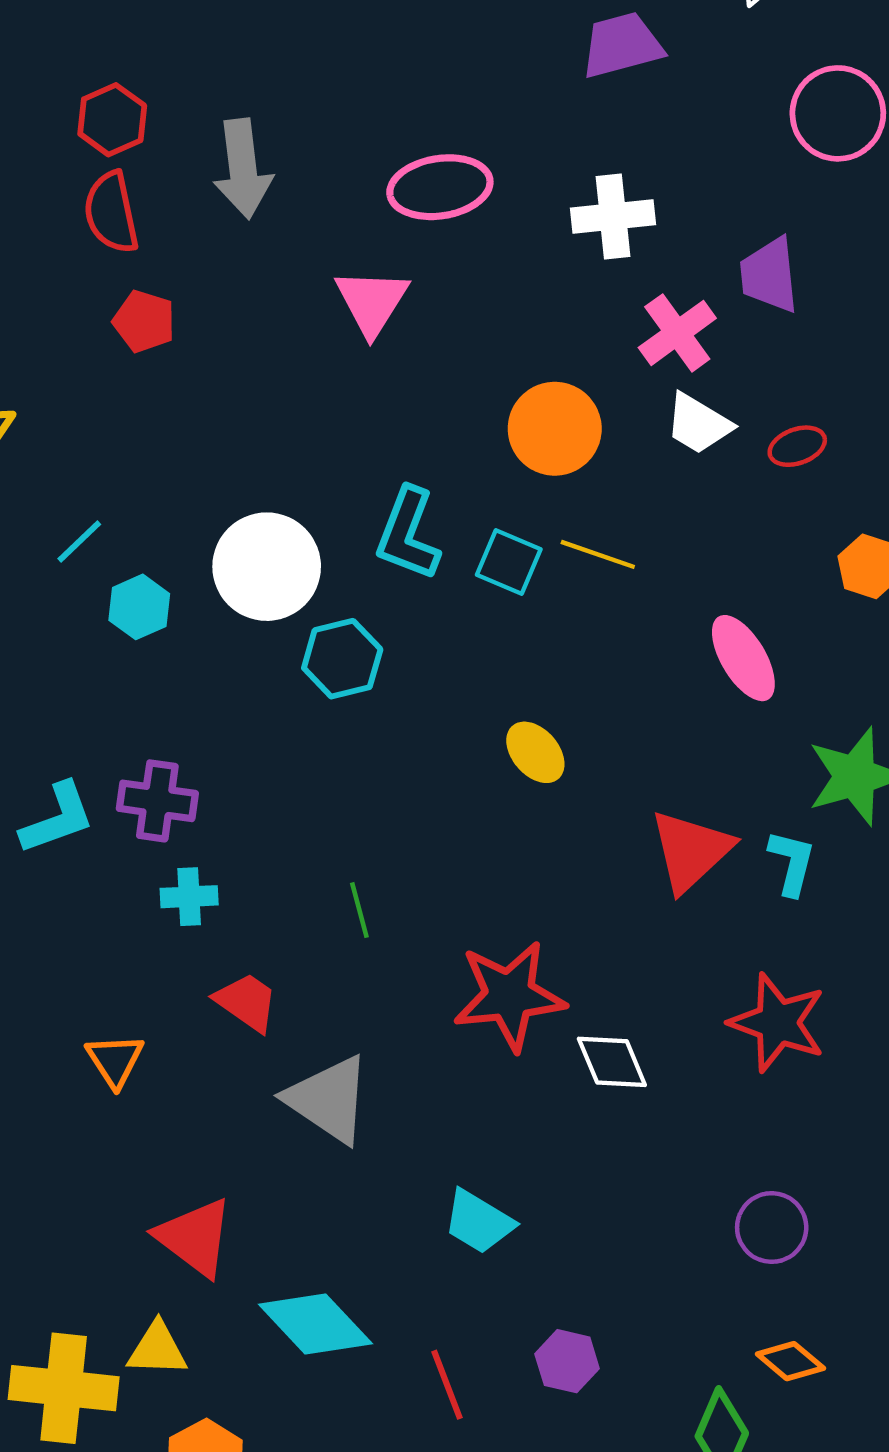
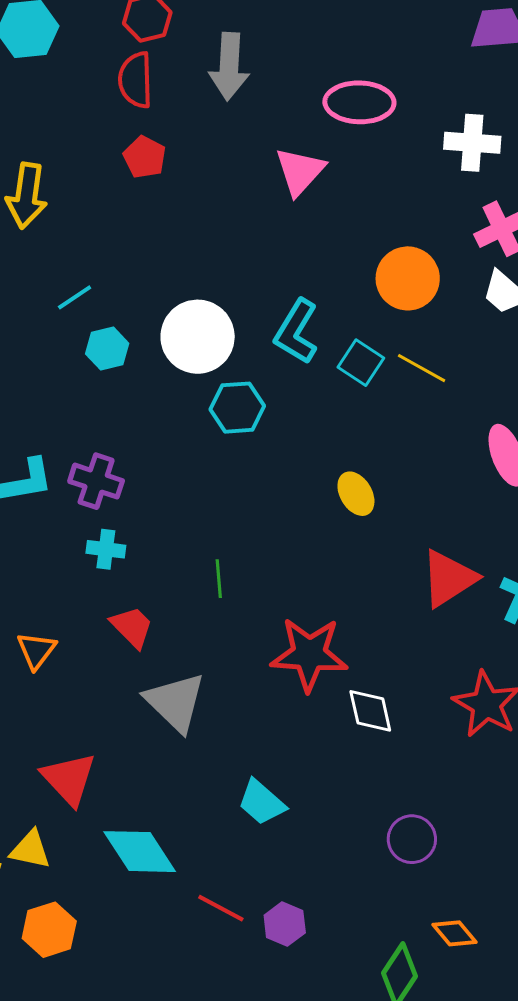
purple circle: (772, 1228) -> (412, 839), moved
purple hexagon: (567, 1361) -> (285, 924), moved
red line: (447, 1385) -> (221, 908), turned -51

